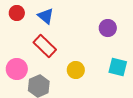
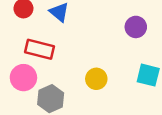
red rectangle: (45, 46) -> (40, 49), moved, turned -30

